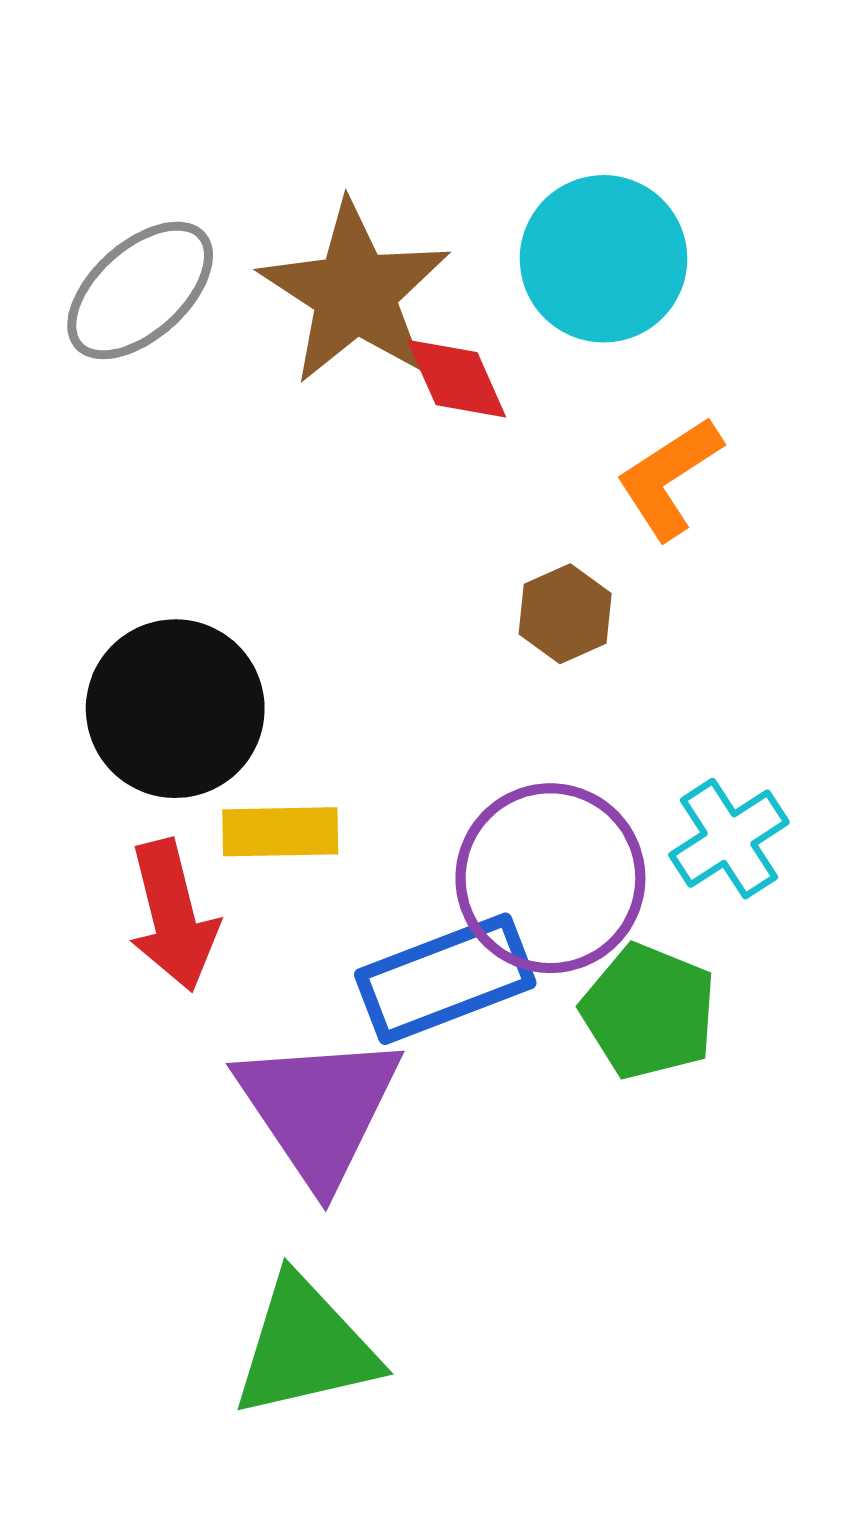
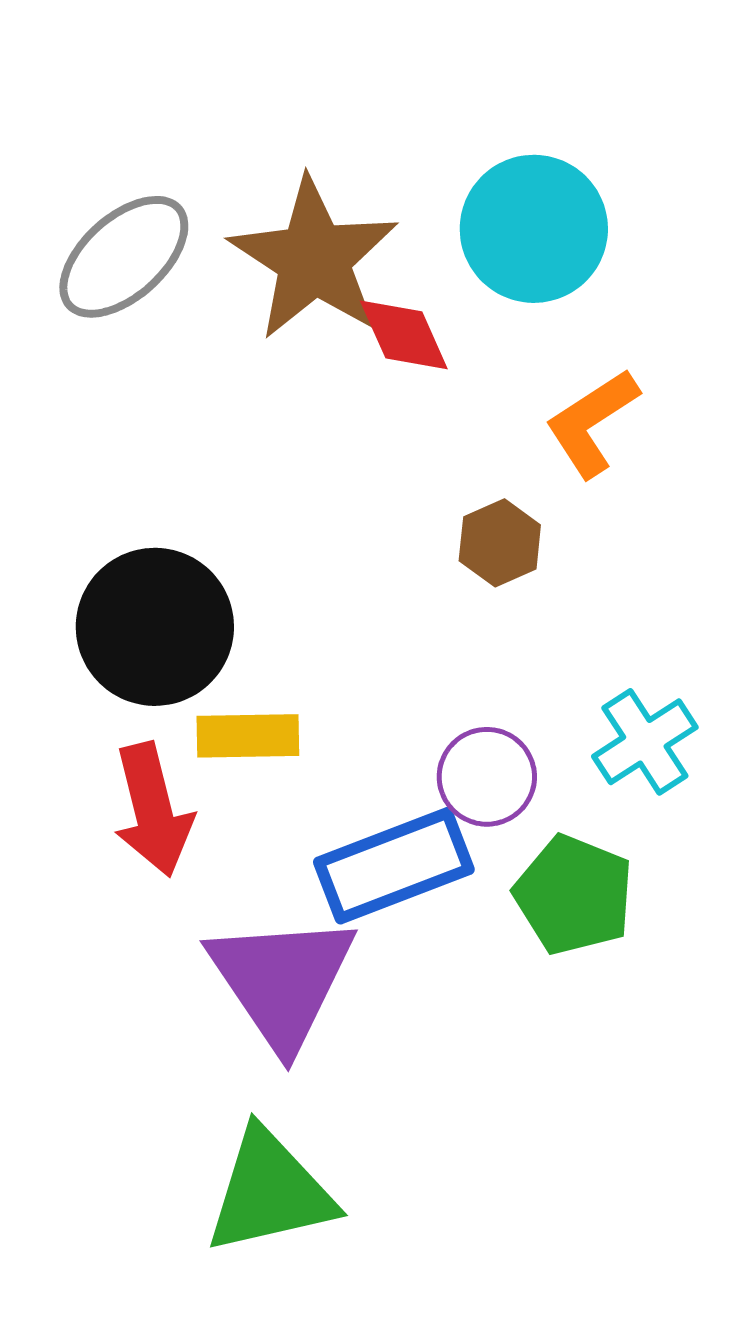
purple circle: (550, 878) -> (487, 777), size x0.6

